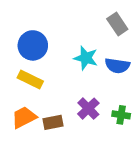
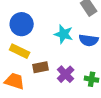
orange trapezoid: (24, 117) -> (15, 81), turned 45
brown rectangle: (53, 122) -> (41, 67), moved

